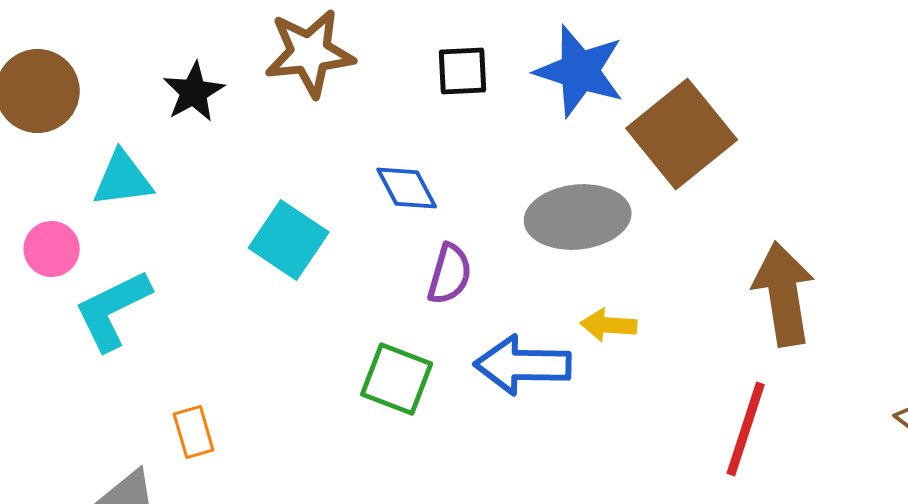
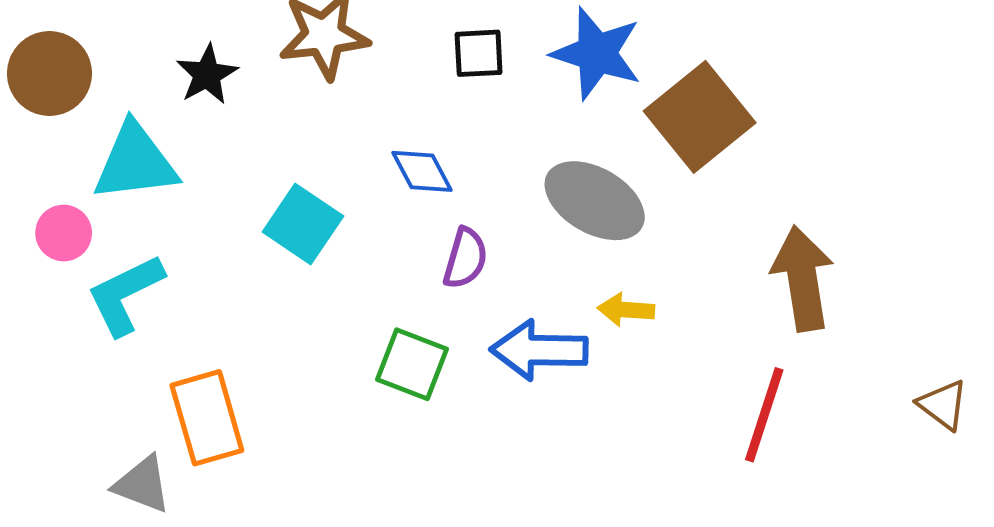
cyan triangle: (123, 179) -> (135, 162), size x1.4
gray ellipse: (578, 217) -> (595, 201), turned 36
orange rectangle: (194, 432) -> (207, 418), size x1.8

